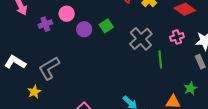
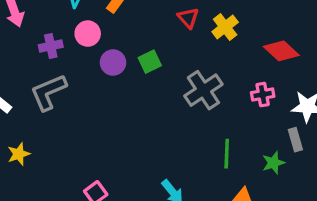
green line: (160, 59) -> (227, 154), moved
gray L-shape: (49, 68) -> (48, 92), moved
green star: (190, 88) -> (273, 163), moved

